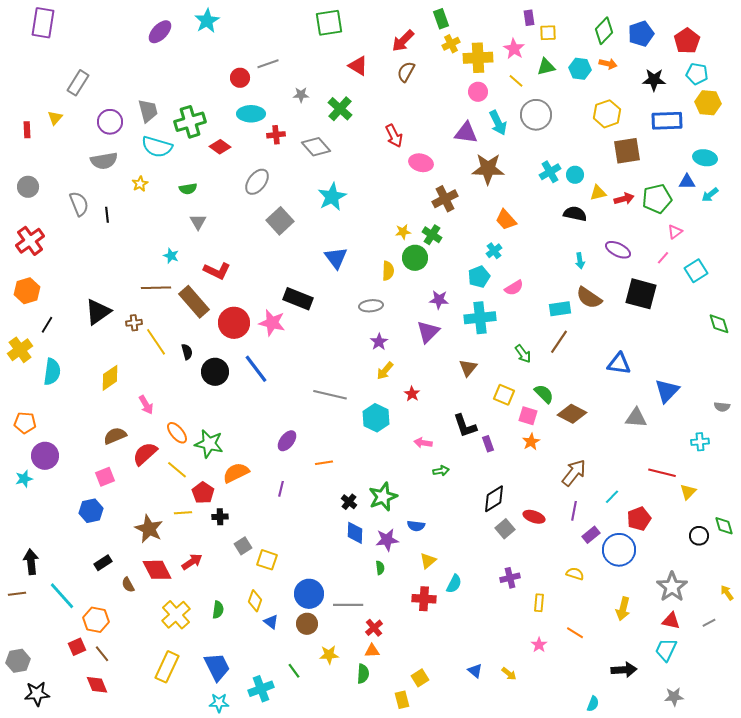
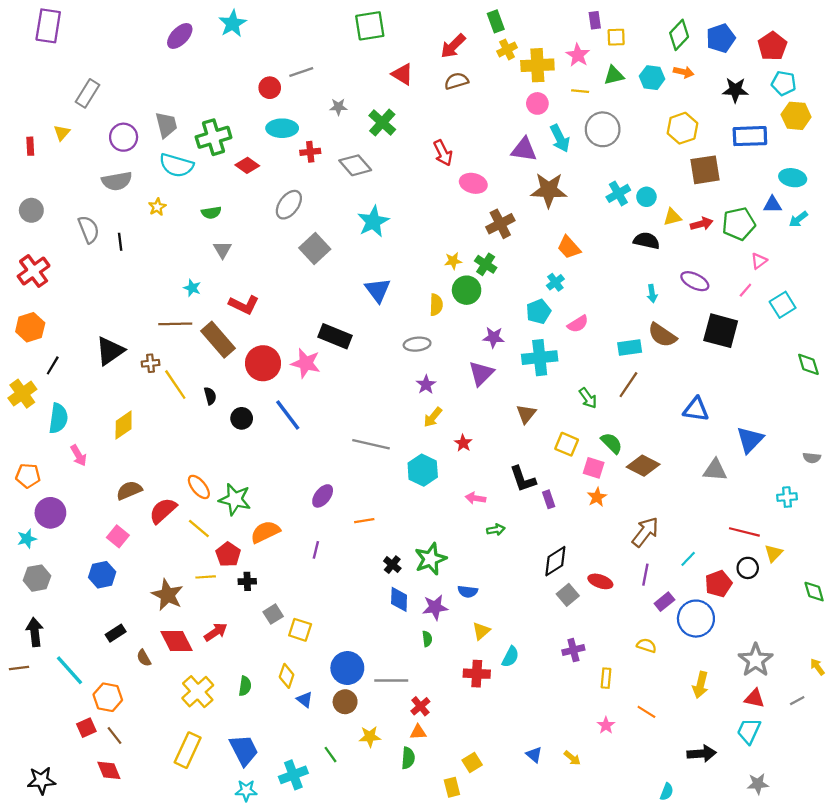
brown semicircle: (406, 72) -> (456, 81), turned 45
yellow line: (516, 81) -> (580, 91), turned -35
black circle: (215, 372) -> (242, 418), size x0.7
pink arrow: (146, 405) -> (79, 455), moved
pink square: (105, 477) -> (118, 536), turned -30
black circle: (699, 536) -> (748, 568), moved
gray hexagon: (18, 661) -> (37, 578), moved

